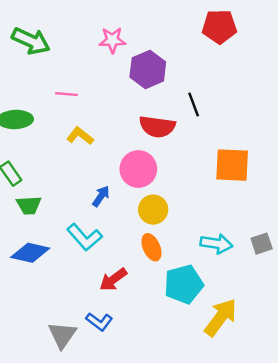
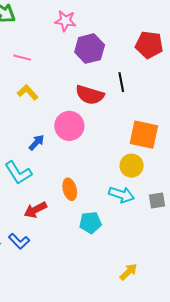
red pentagon: (219, 27) -> (149, 45), moved
yellow circle: (153, 210) -> (132, 166), moved
cyan pentagon: (184, 284) -> (90, 223), size x0.7
yellow arrow: (221, 317) -> (128, 272), moved, size x0.6

